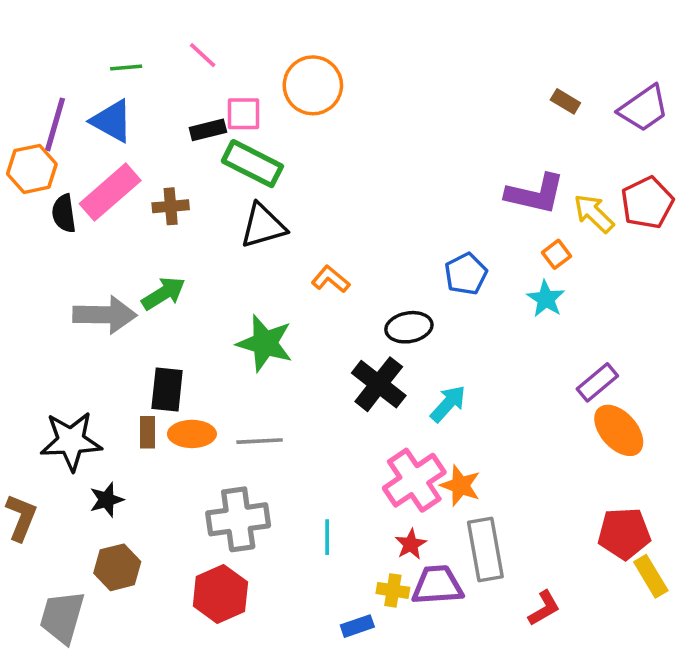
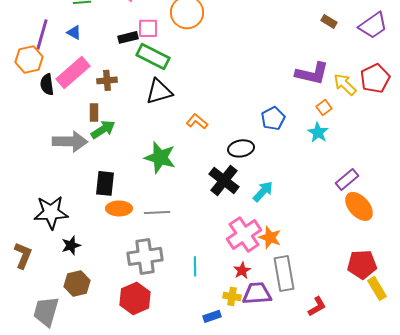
blue triangle: (112, 121) -> (74, 32), size x0.6
brown rectangle: (147, 432) -> (94, 112), moved

